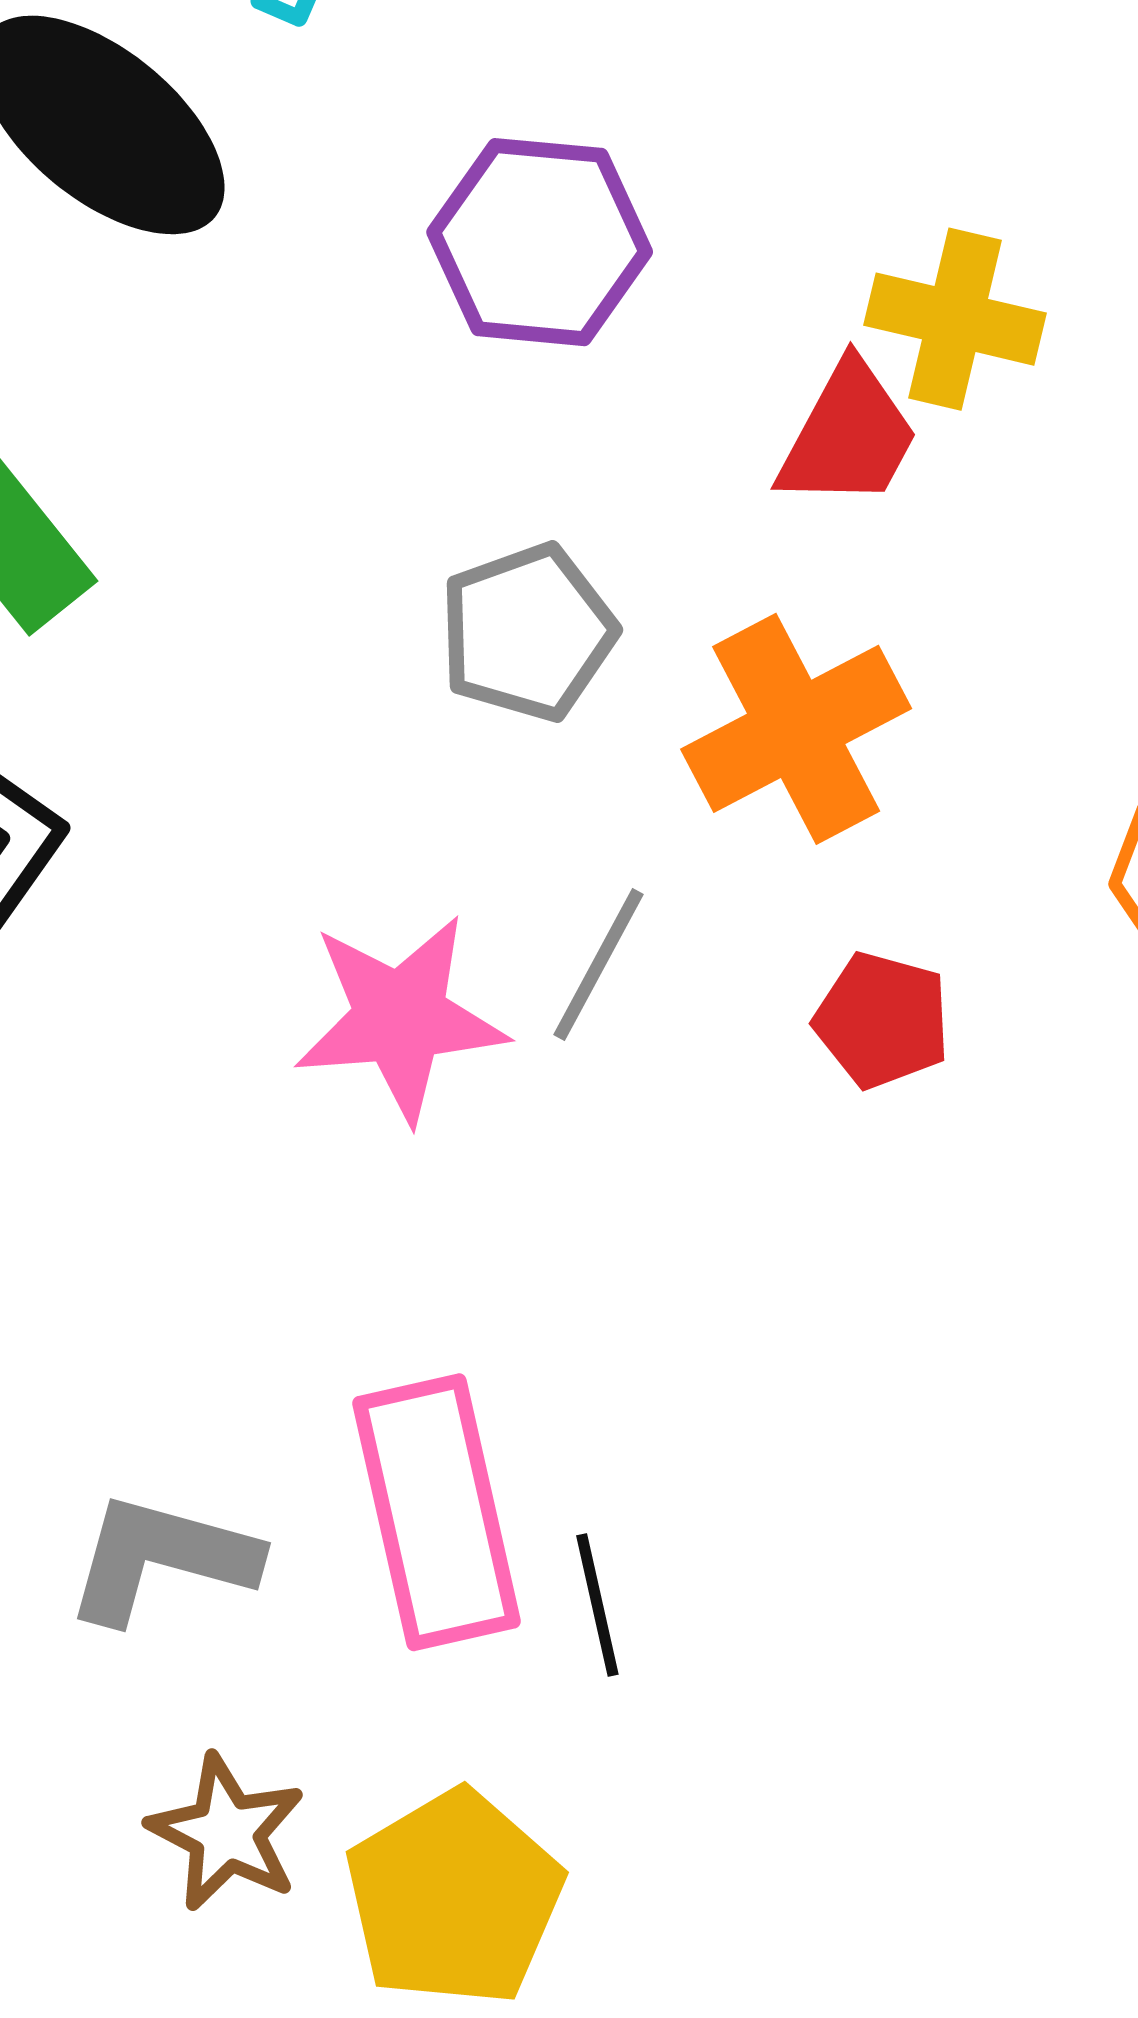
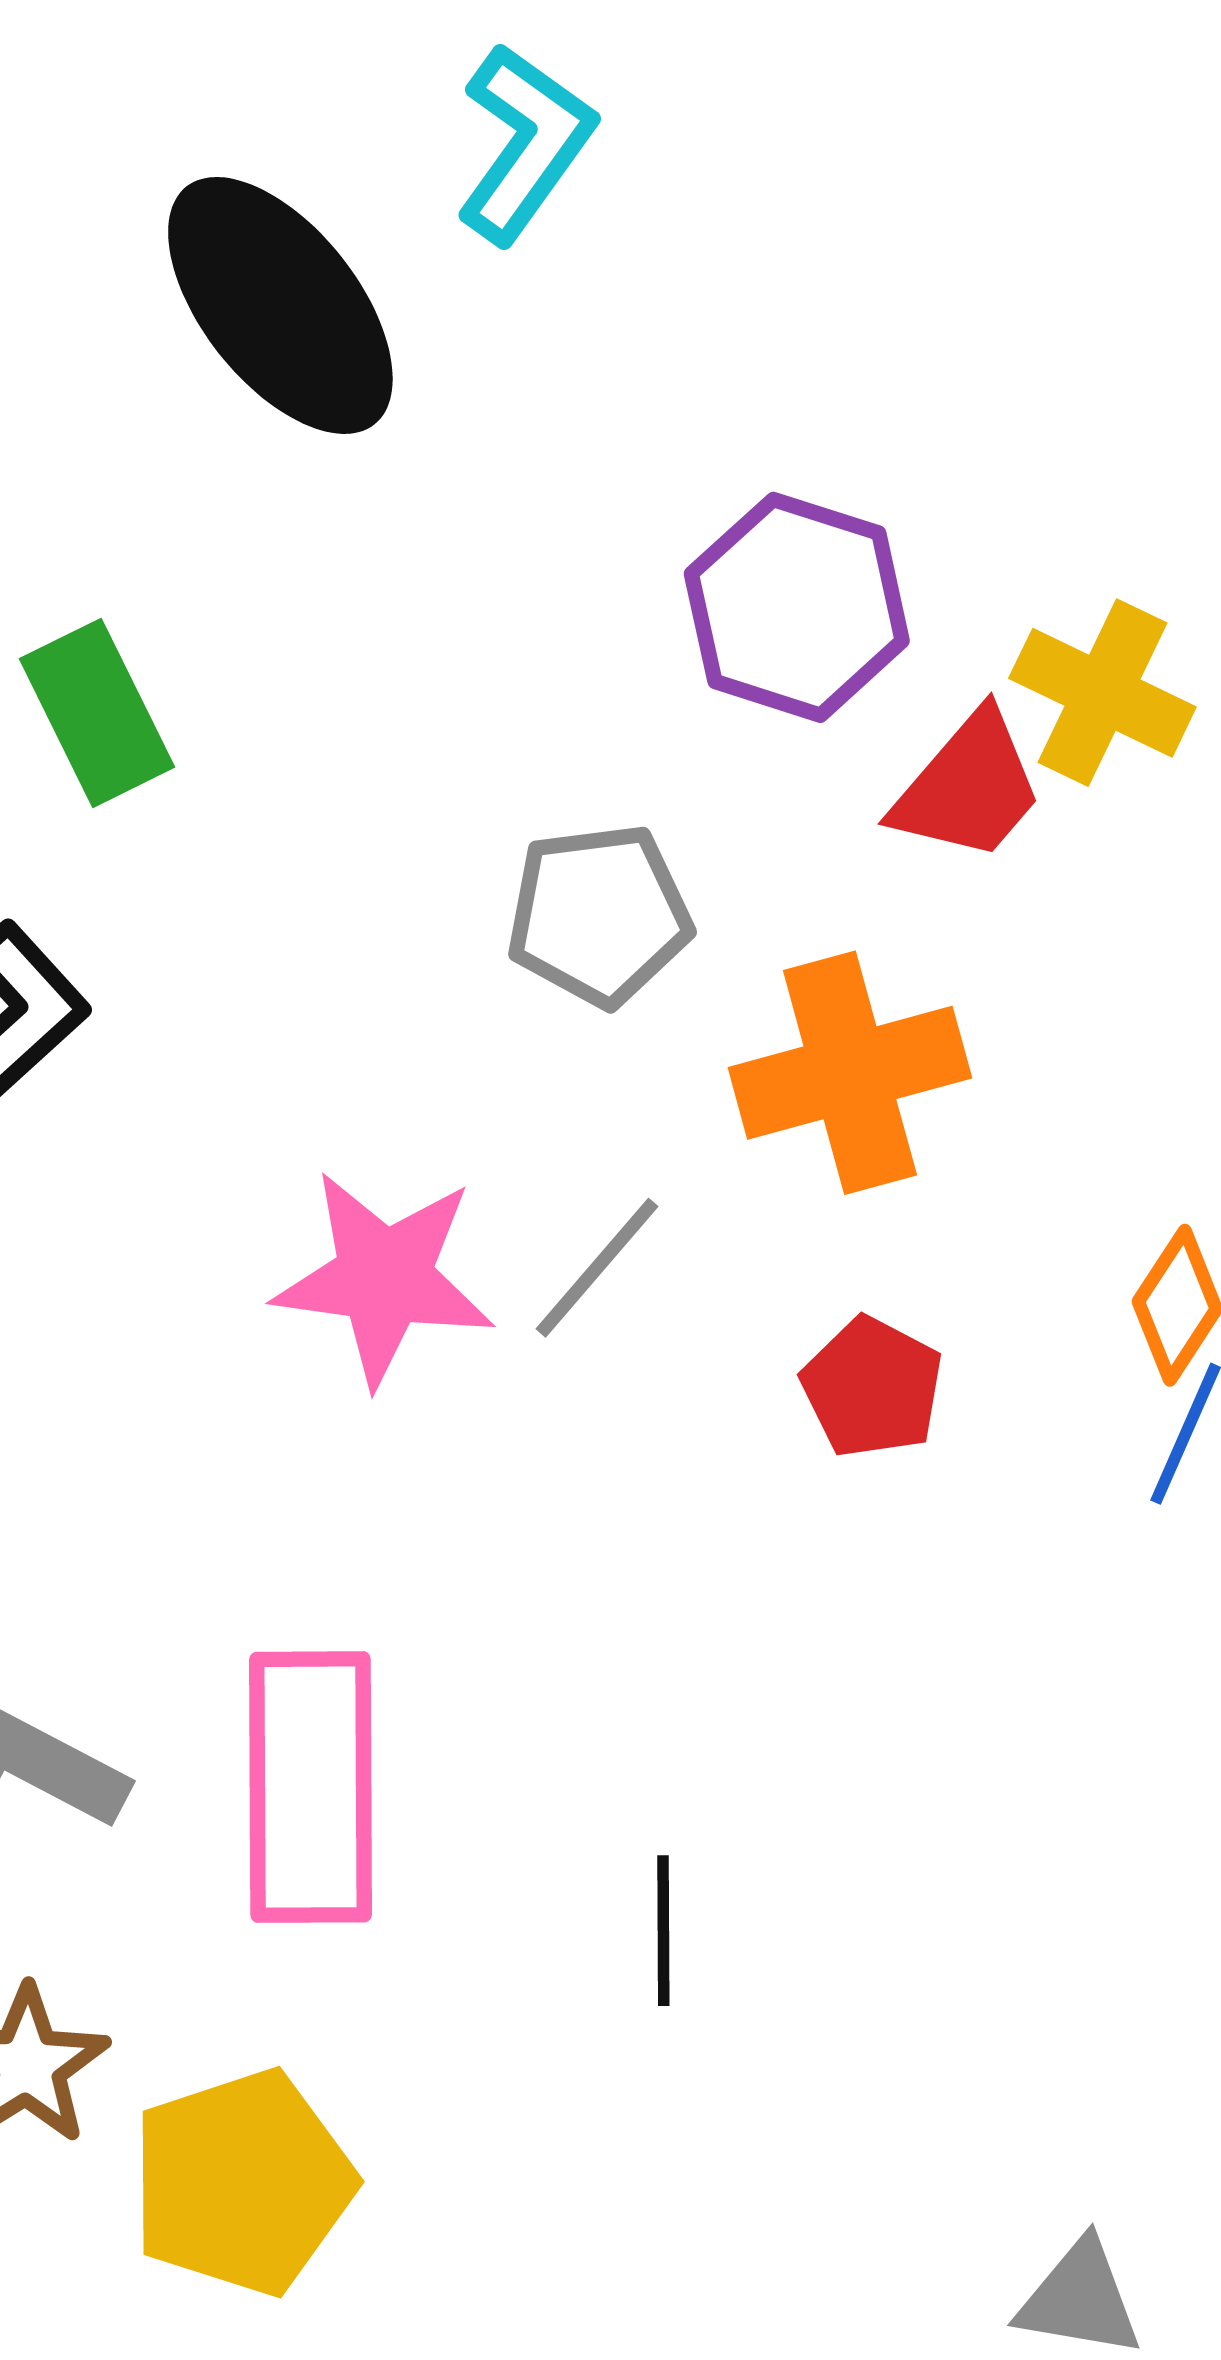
purple hexagon: (540, 242) -> (797, 607), moved
black line: (597, 1605) -> (663, 1931), moved

